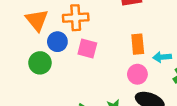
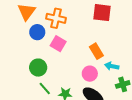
orange rectangle: (138, 44) -> (96, 51), turned -42
green circle: (40, 63) -> (38, 68), moved

